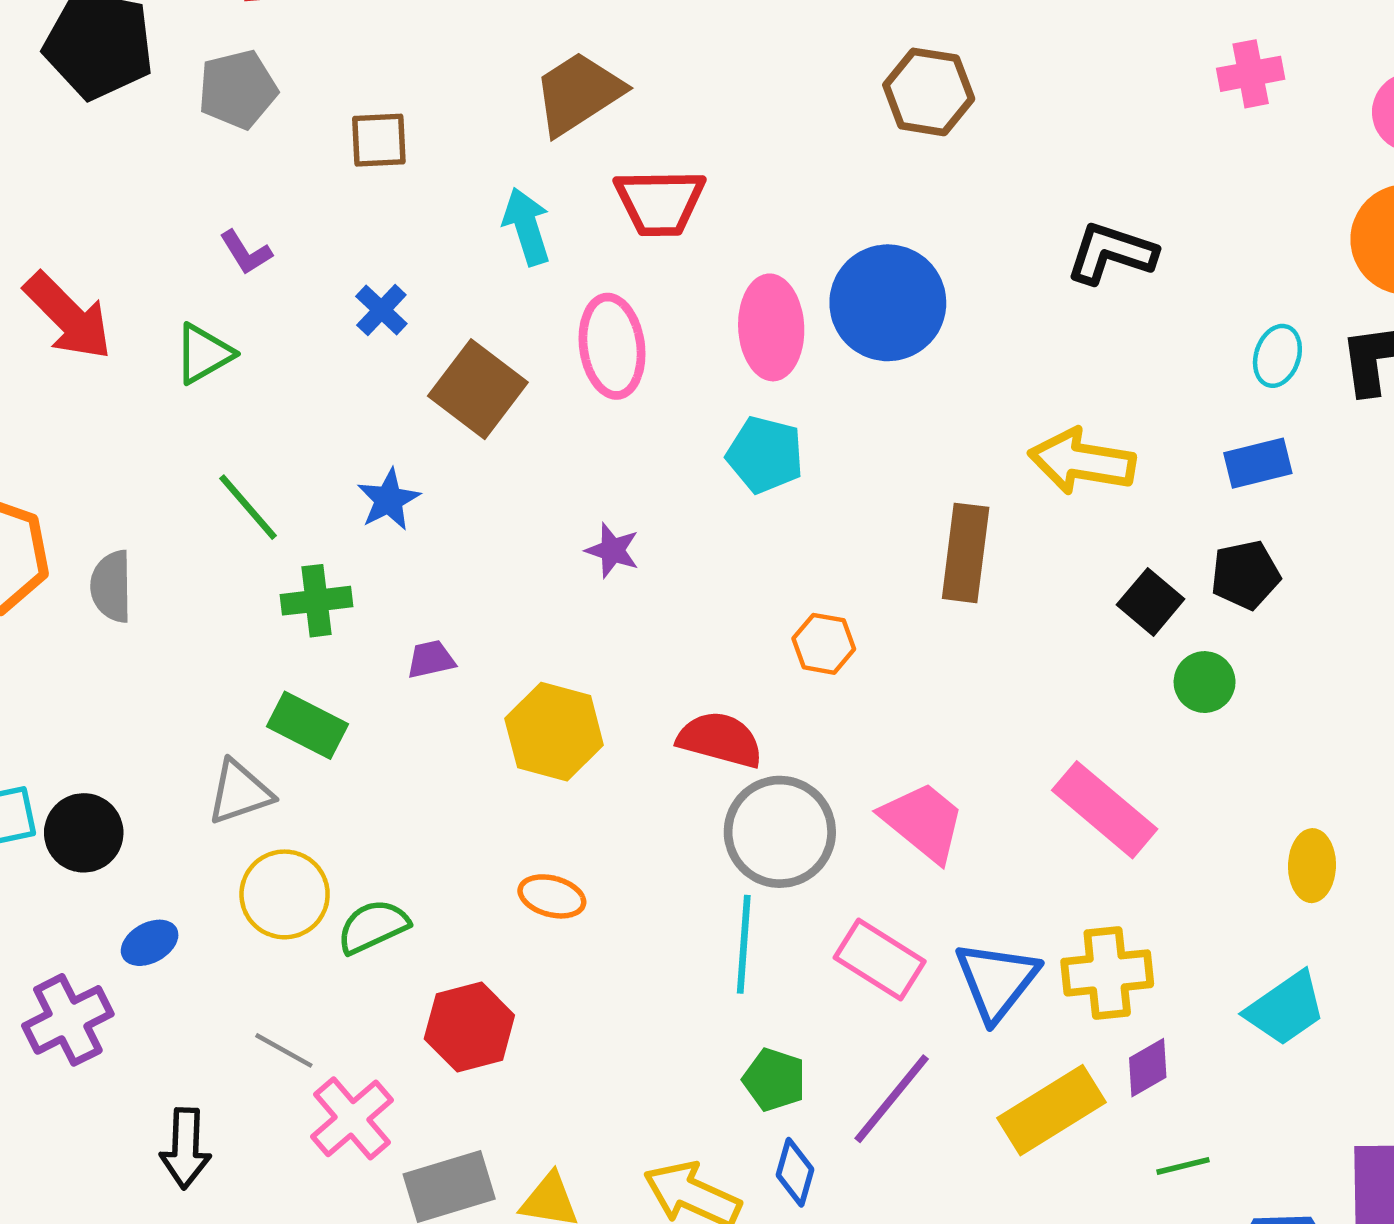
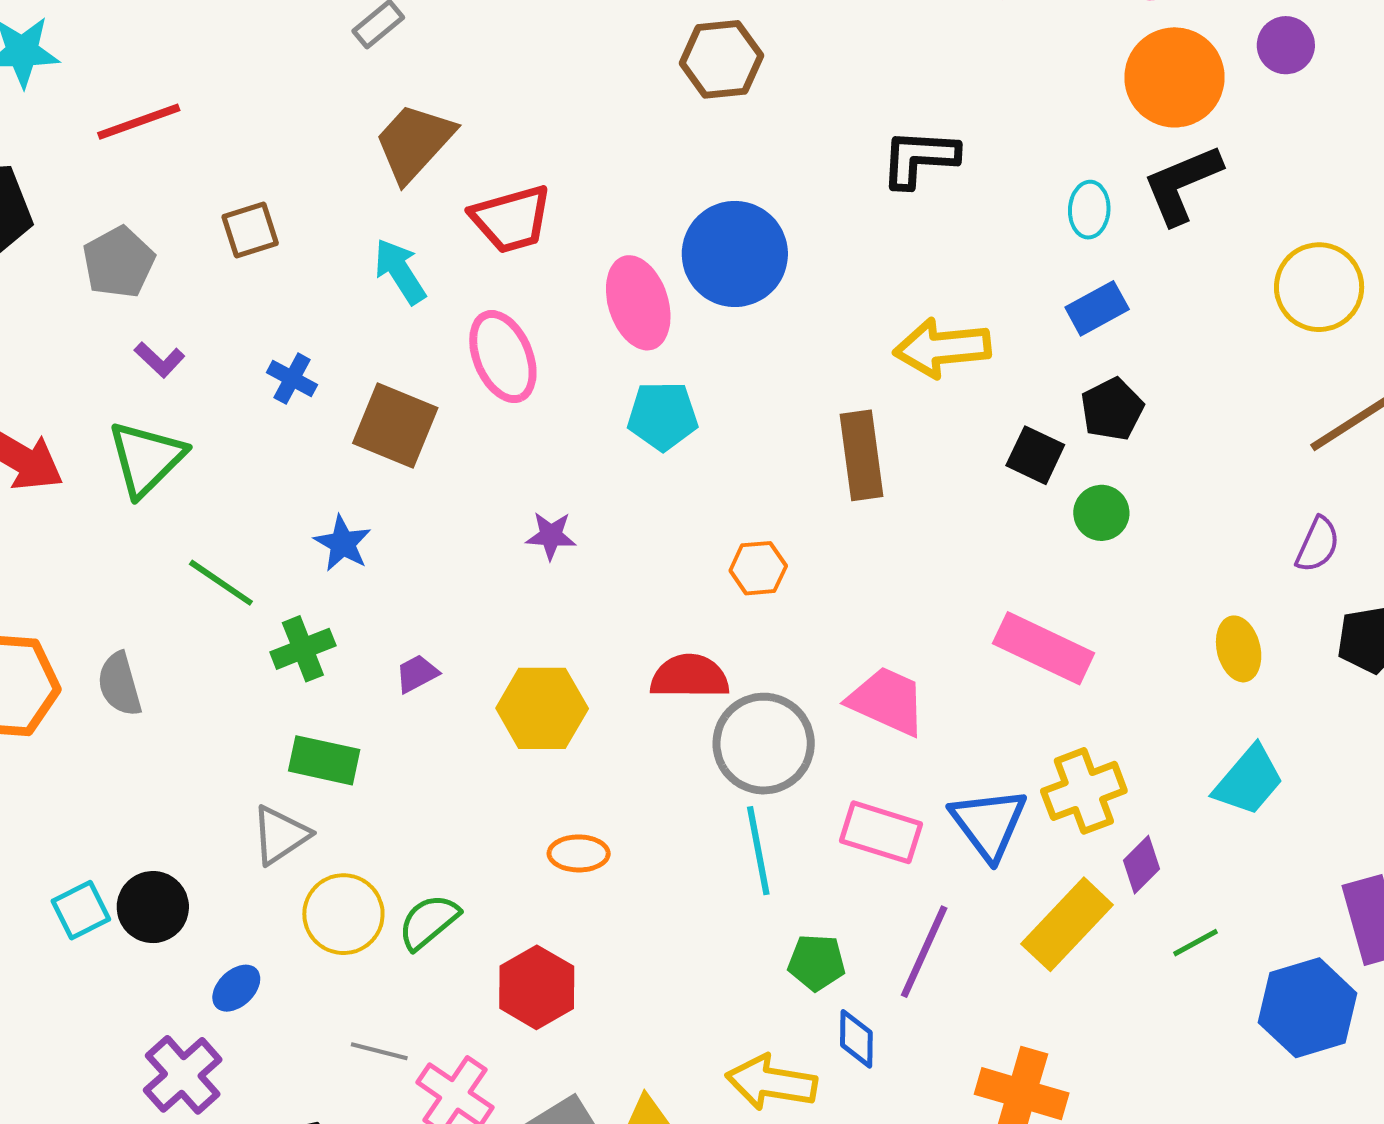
gray pentagon: (238, 89) -> (119, 262), moved
green triangle: (204, 354) -> (146, 458), size x1.4

